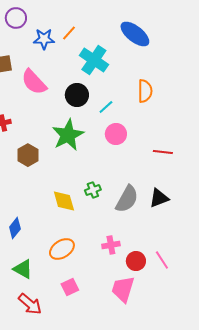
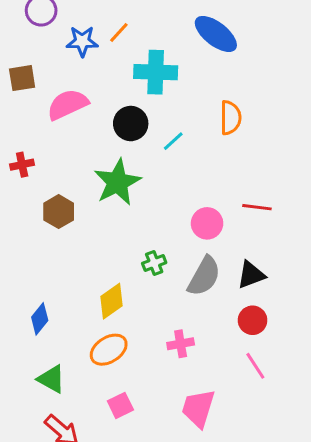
cyan cross: (94, 60) -> (156, 72), turned -32
pink semicircle: (34, 82) -> (68, 104), turned 108
pink circle: (116, 134) -> (207, 223), moved
yellow diamond: (64, 201) -> (112, 301), moved, turned 70
red circle: (136, 261) -> (253, 320), moved

